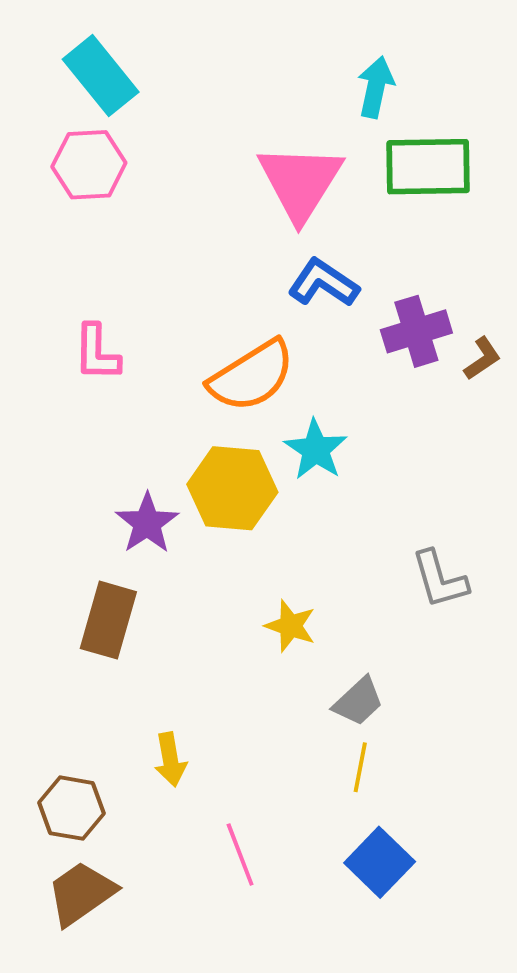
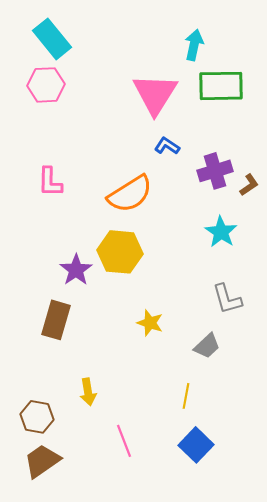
blue L-shape: (323, 283) -> (167, 146), size x0.7
cyan star: (316, 450) -> (221, 232), moved
gray trapezoid: (358, 701) -> (207, 346), moved

